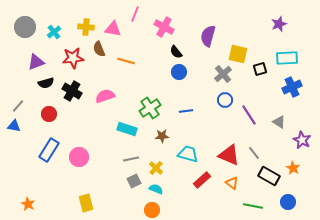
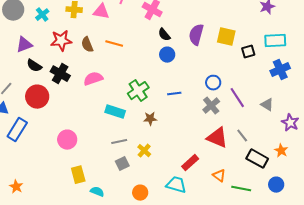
purple semicircle: (208, 36) -> (196, 35), moved
brown semicircle: (99, 49) -> (87, 45), moved
gray cross: (223, 74) -> (211, 106), moved
black semicircle: (46, 83) -> (34, 66), turned 49
red circle: (49, 114) -> (37, 97), size x1.5
blue rectangle: (49, 150) -> (17, 130), moved
cyan trapezoid: (188, 154) -> (176, 185), moved
orange triangle: (232, 183) -> (219, 176), moved
cyan semicircle: (156, 189) -> (97, 192), moved
yellow rectangle: (86, 203) -> (78, 175), moved

